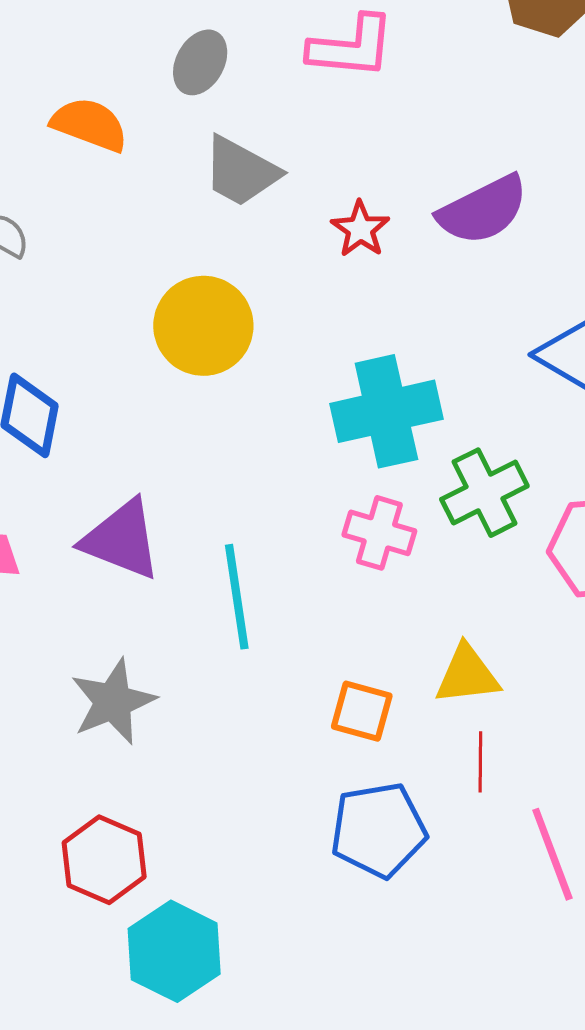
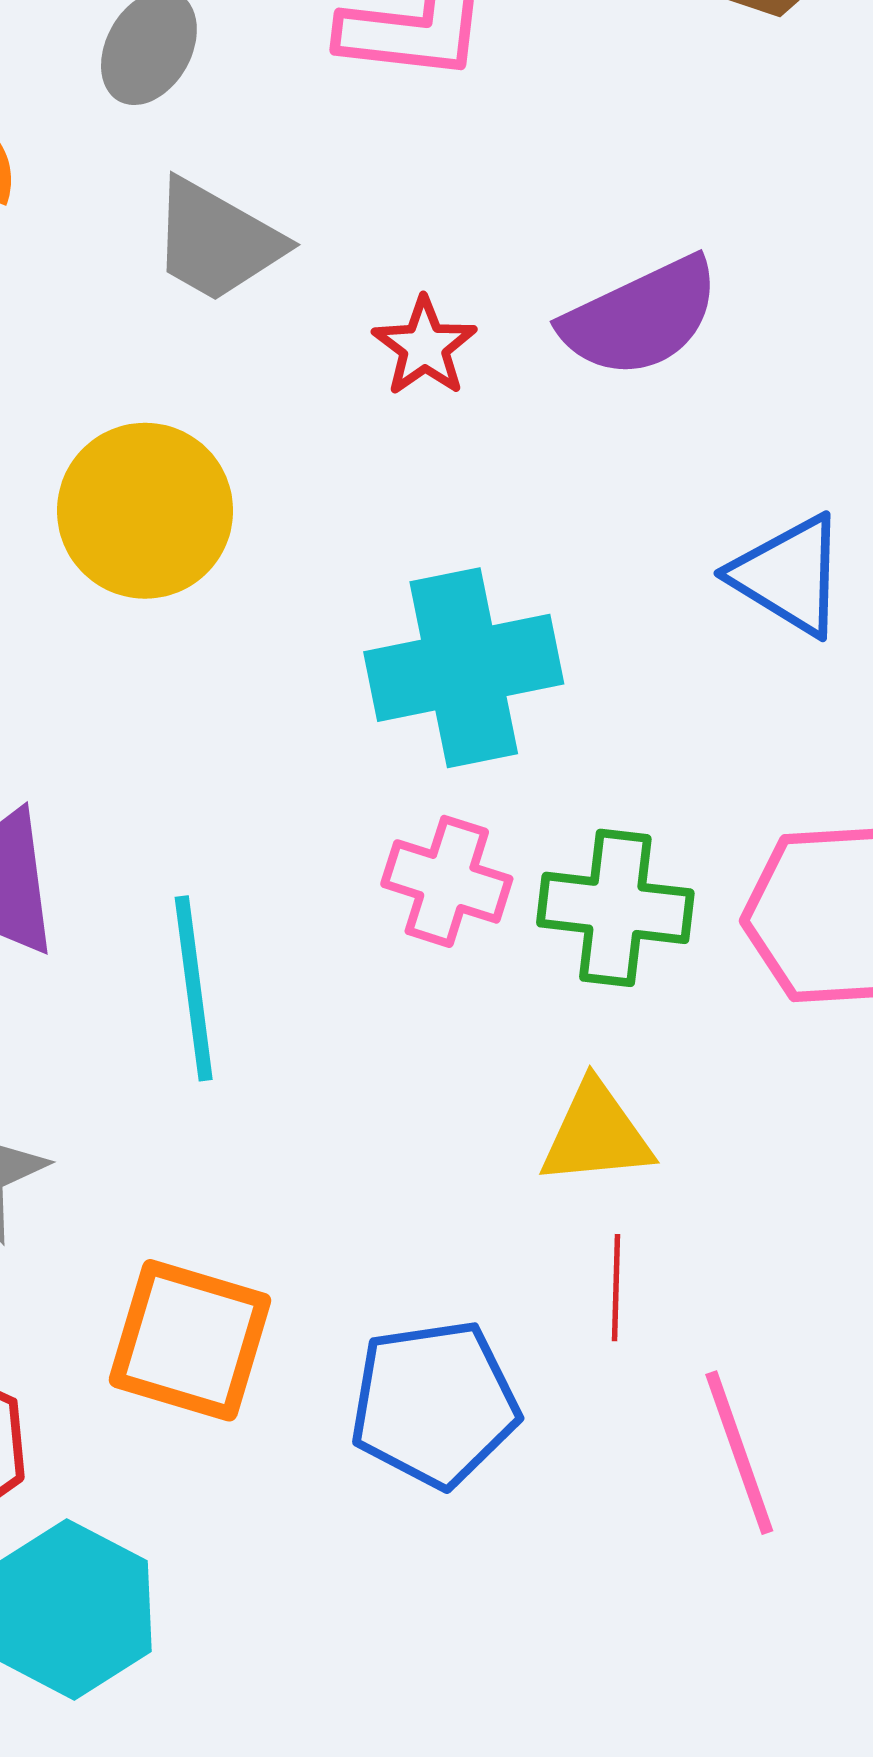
green cross: (484, 493) -> (615, 908), moved, turned 32
orange square: (362, 711) -> (190, 1340), moved, size x1.5

